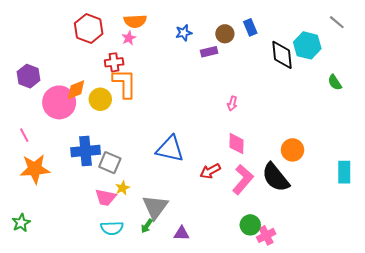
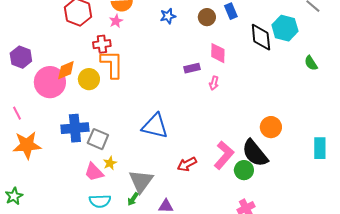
purple rectangle: (209, 52) -> (192, 68), moved
pink diamond: (237, 144) -> (218, 53), moved
red arrow: (210, 171) -> (187, 164), moved
pink trapezoid: (106, 197) -> (94, 172), turned 35
green circle: (250, 225) -> (244, 170), moved

